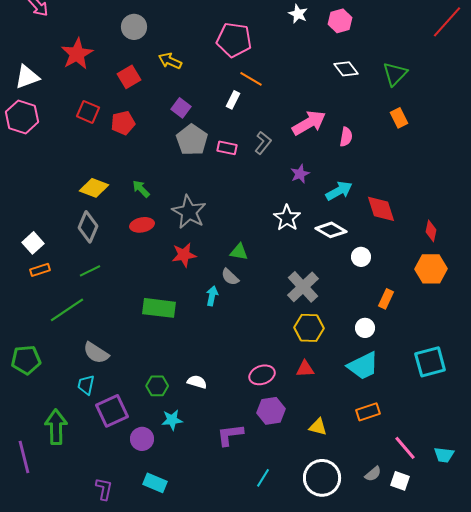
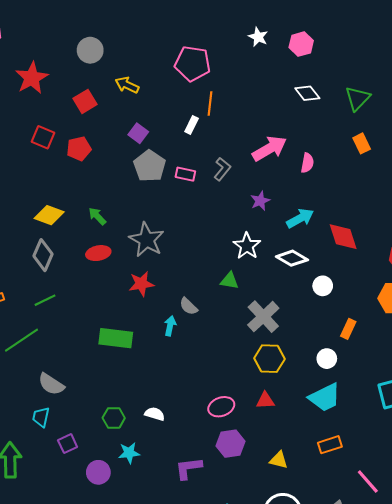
orange line: (251, 79) -> (210, 103), turned 65
green triangle: (239, 252) -> (229, 281), moved
purple square: (112, 411) -> (68, 444), size x0.6

